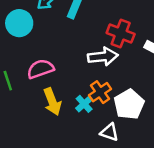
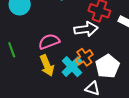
pink semicircle: (41, 69) -> (49, 42), moved
cyan cross: (84, 104) -> (72, 67), size x1.5

